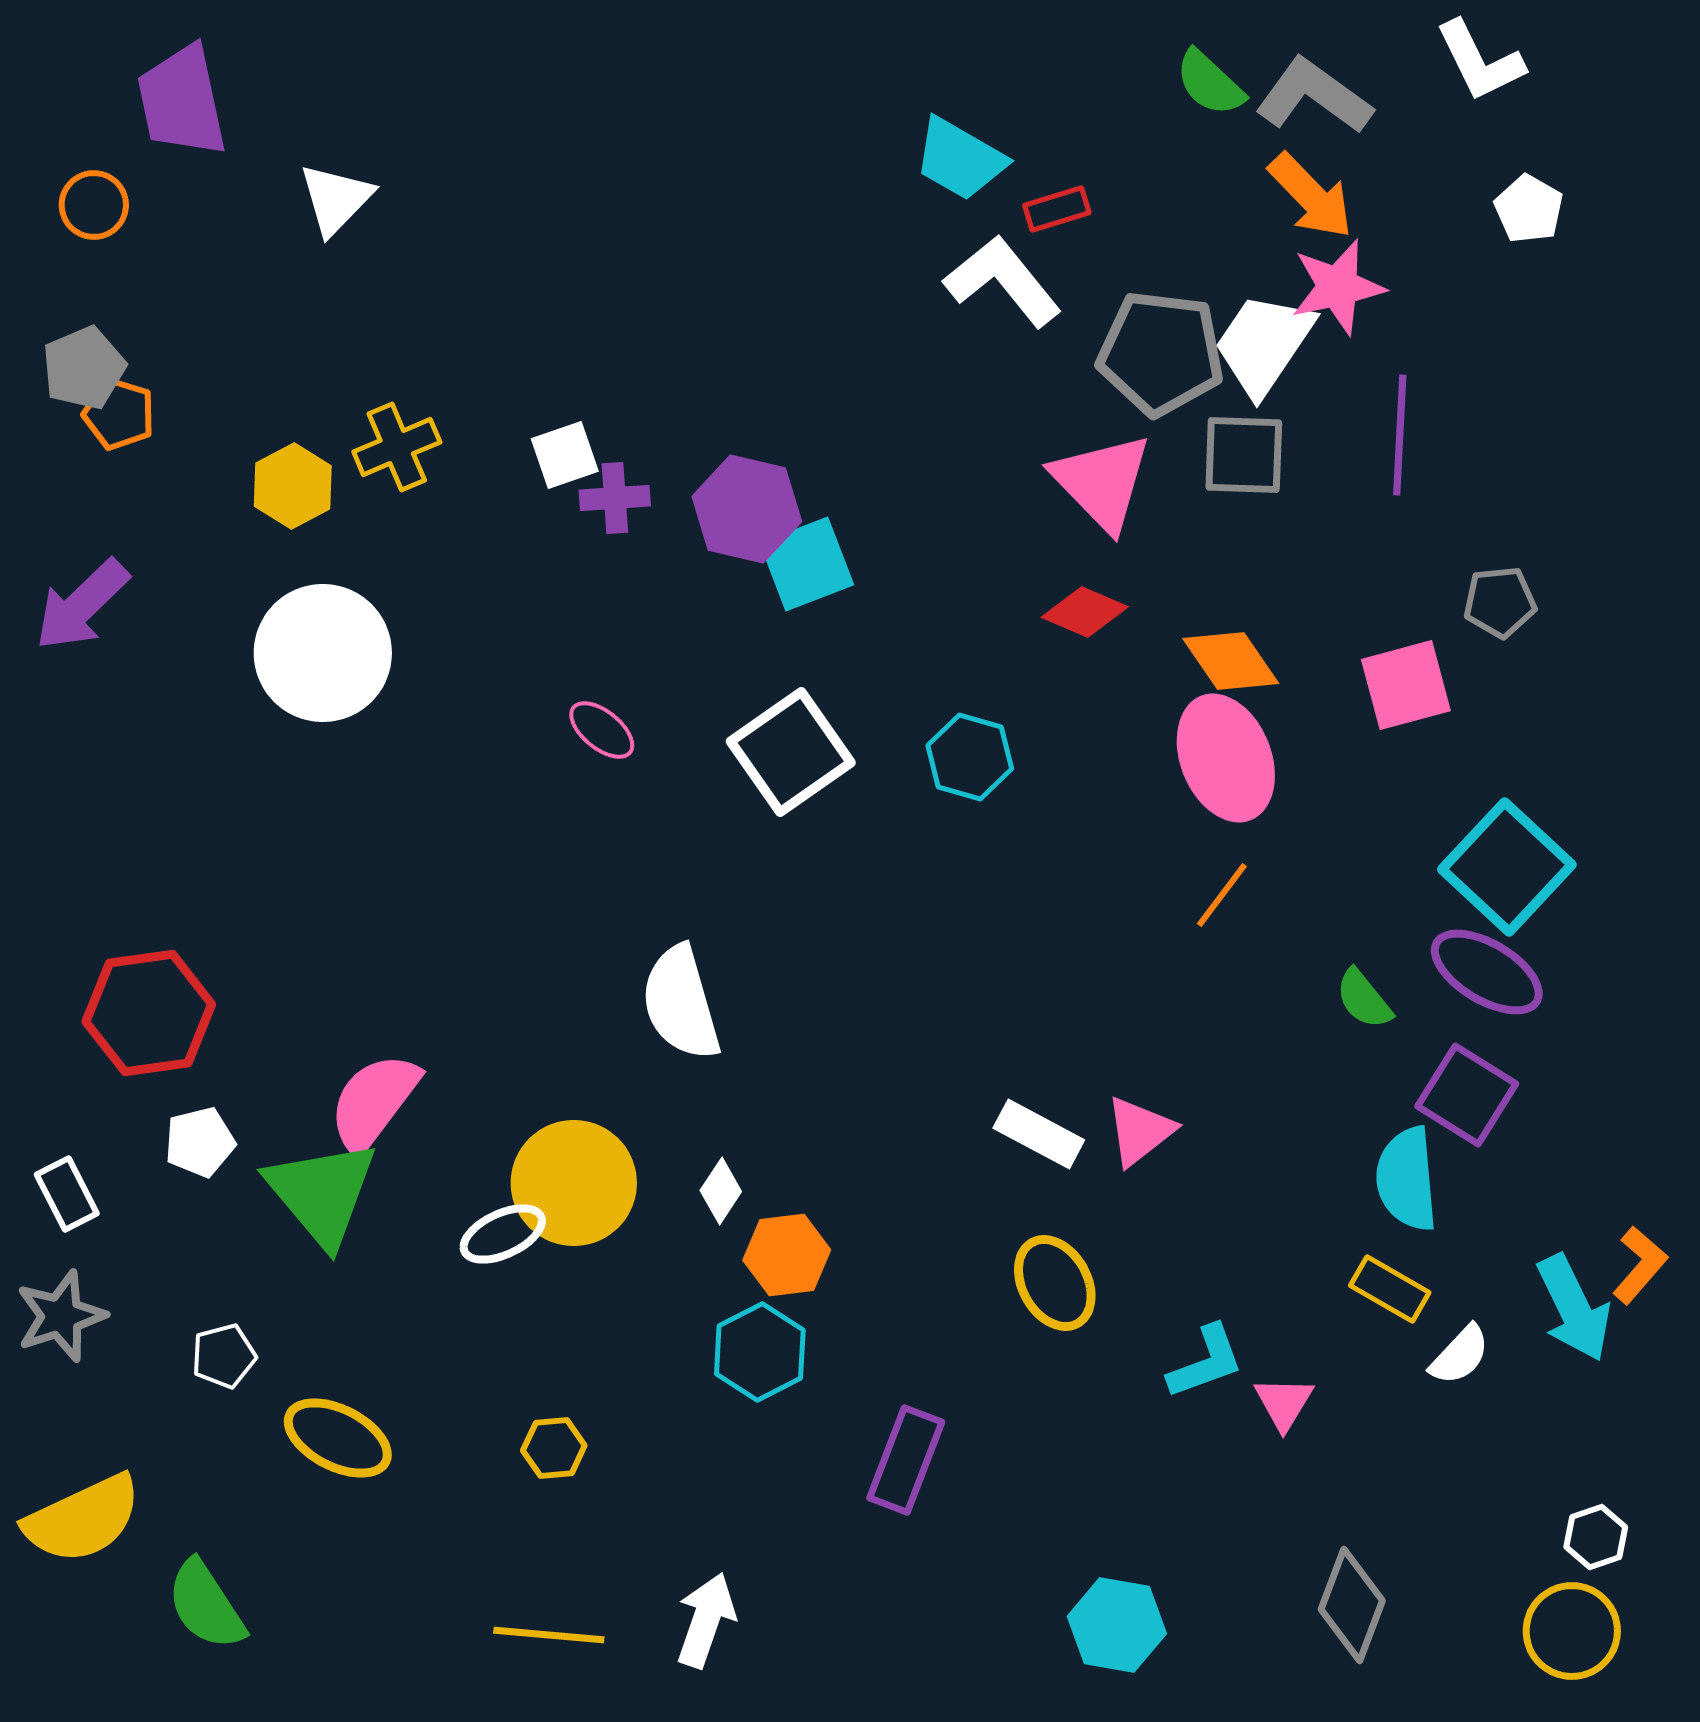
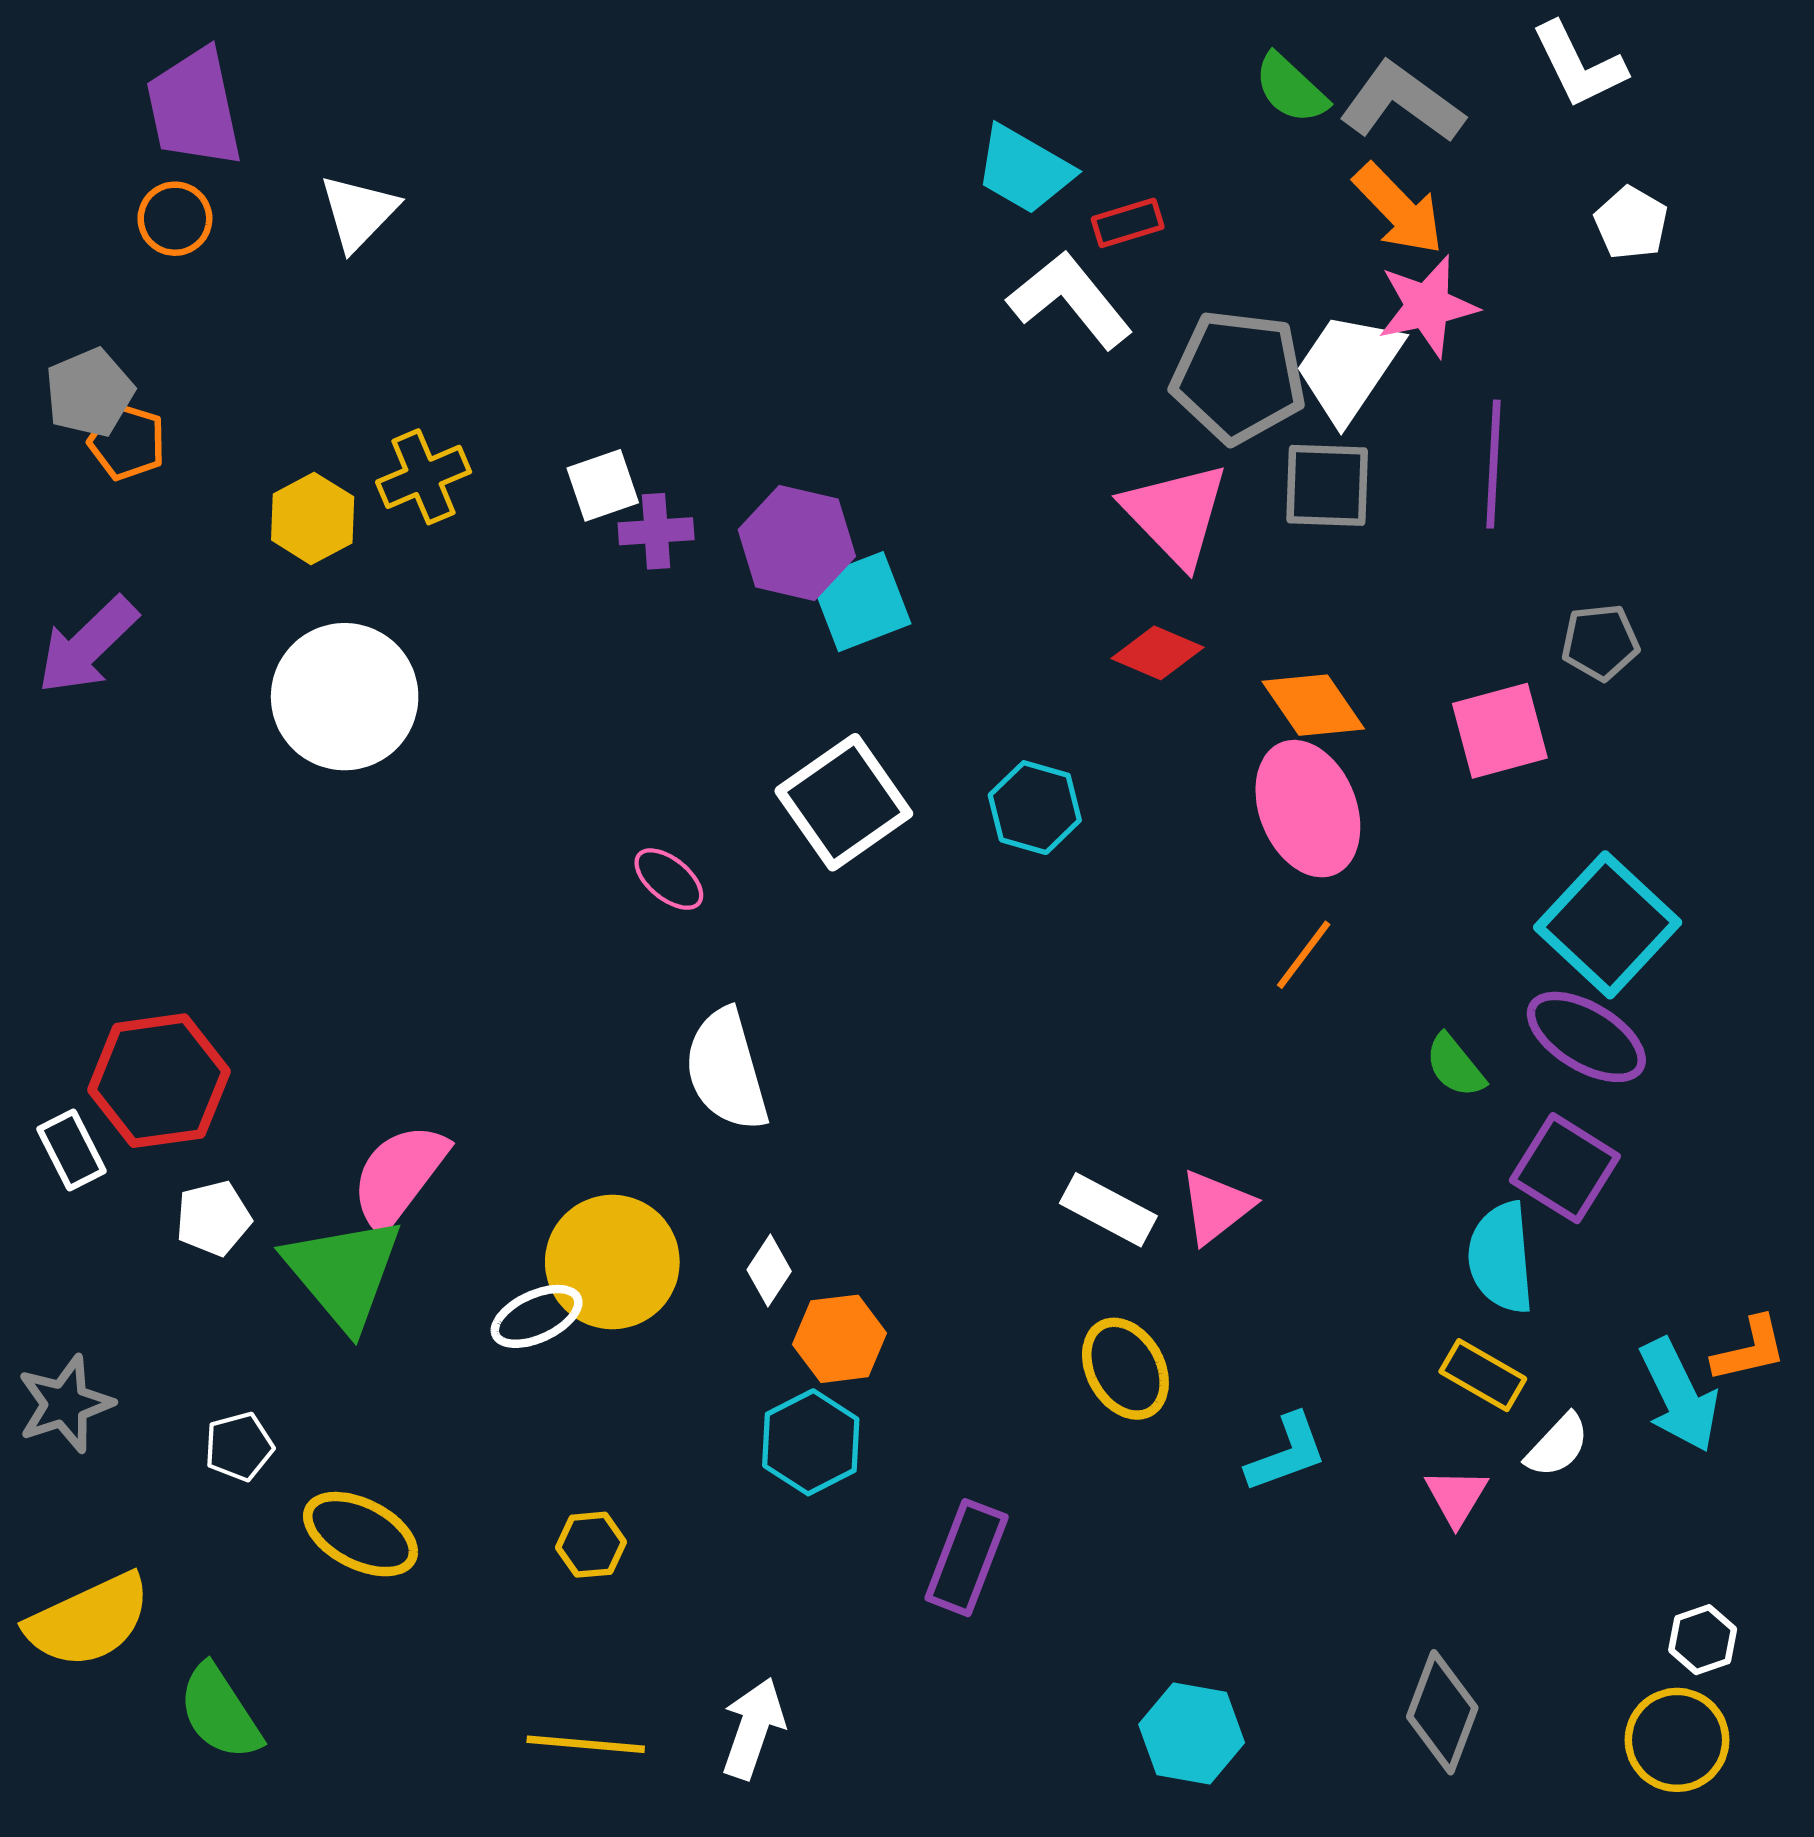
orange circle: (94, 205) -> (175, 219), moved
pink ellipse: (602, 730) -> (669, 879), moved
white rectangle: (67, 1194) -> (71, 1150), moved
orange L-shape: (1640, 1265) -> (1750, 1349), turned 36
pink triangle: (1284, 1403) -> (1456, 1497), moved

